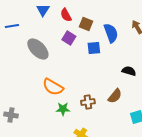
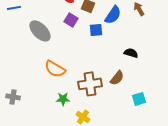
blue semicircle: (111, 33) -> (113, 15), turned 54
brown cross: (88, 102) -> (90, 84), size x1.6
green star: (63, 109) -> (63, 99), moved

